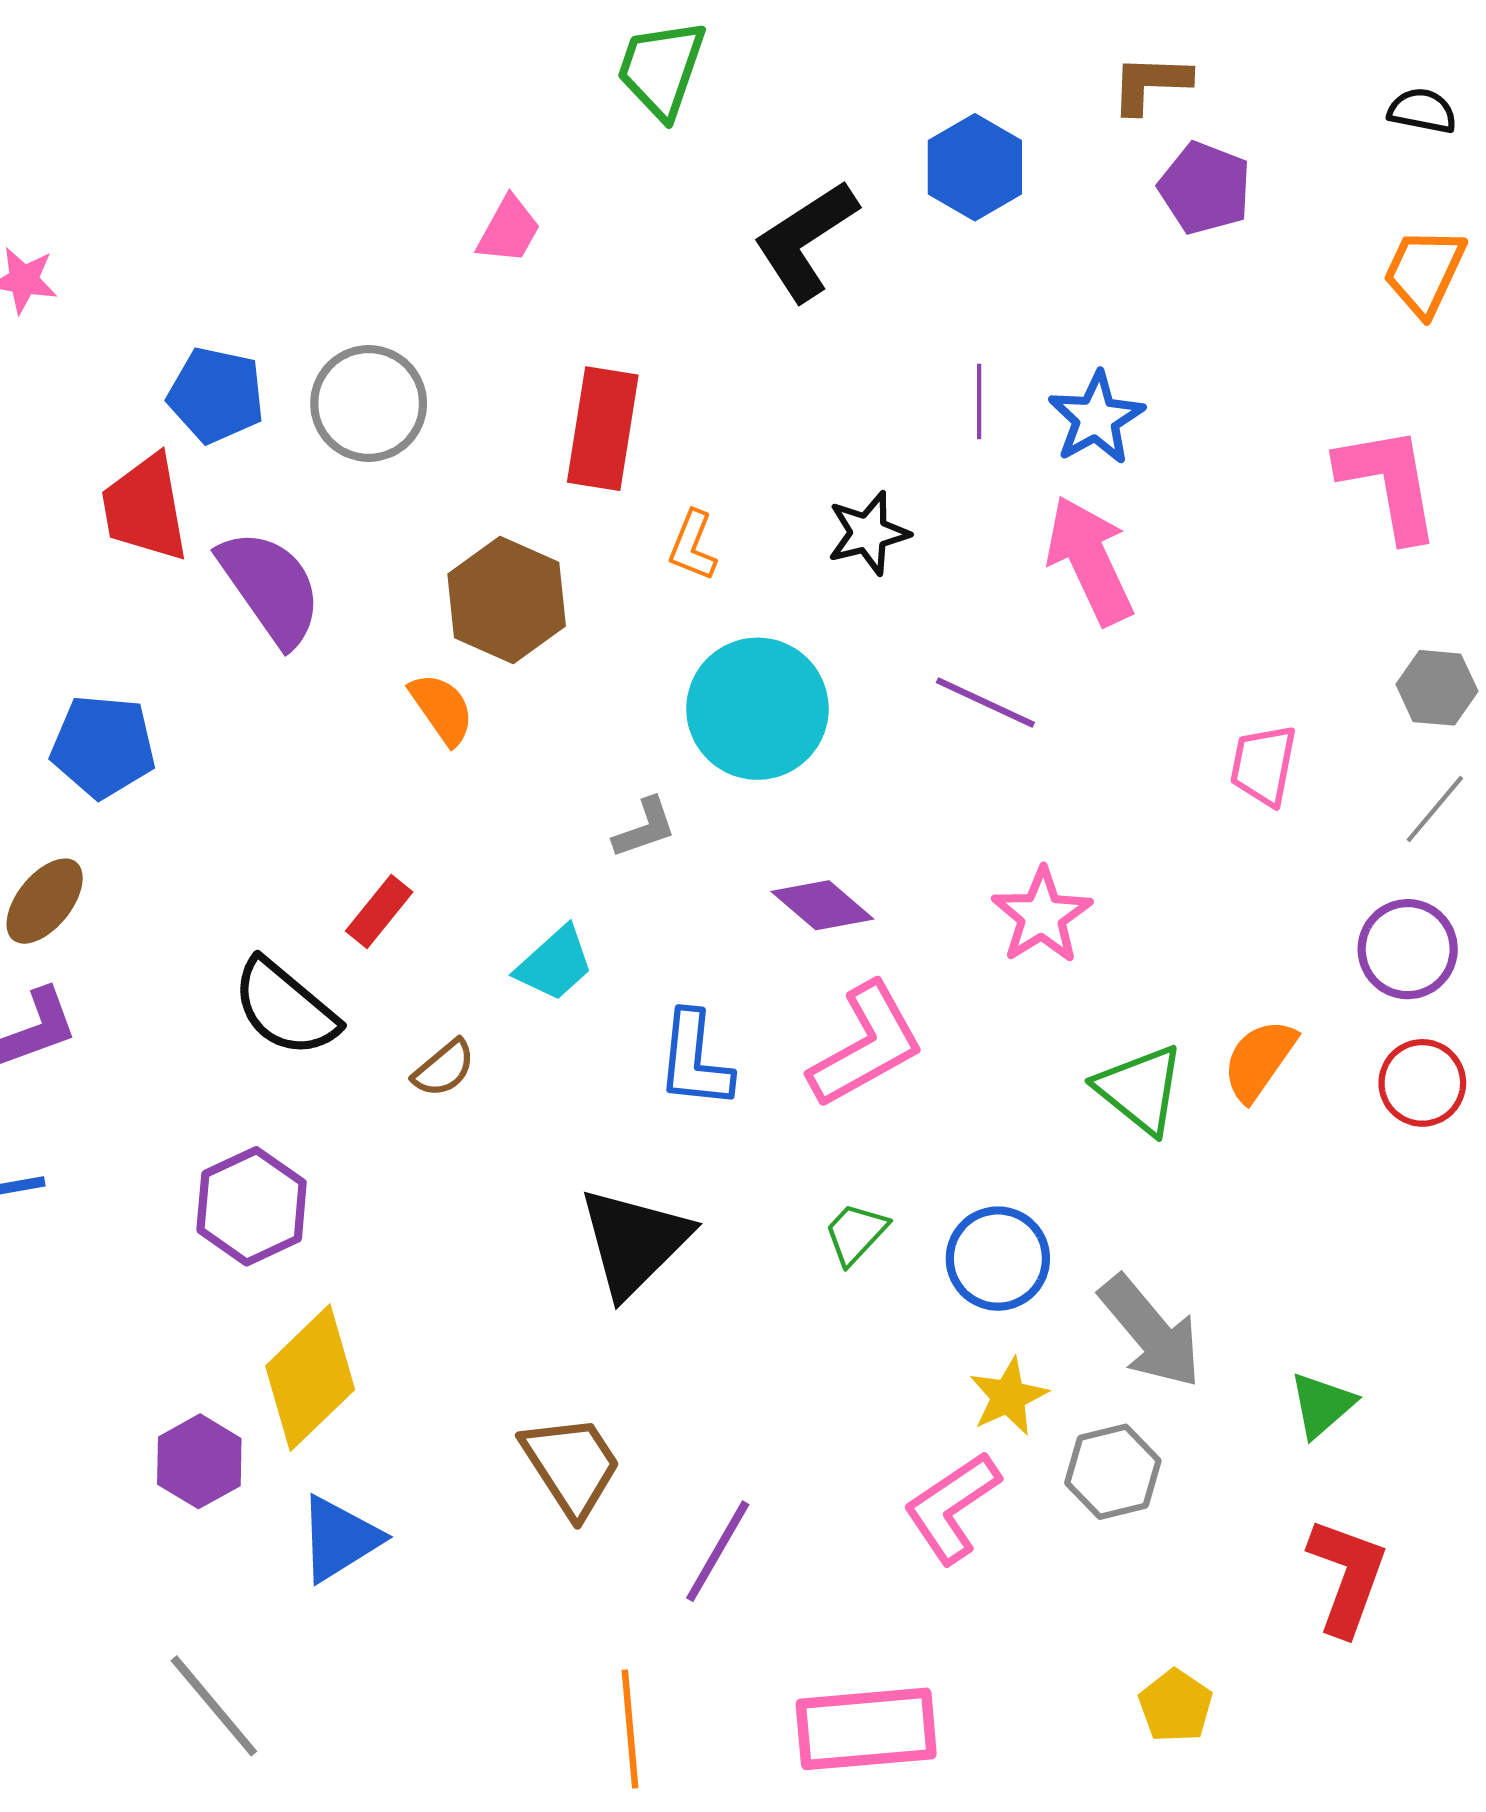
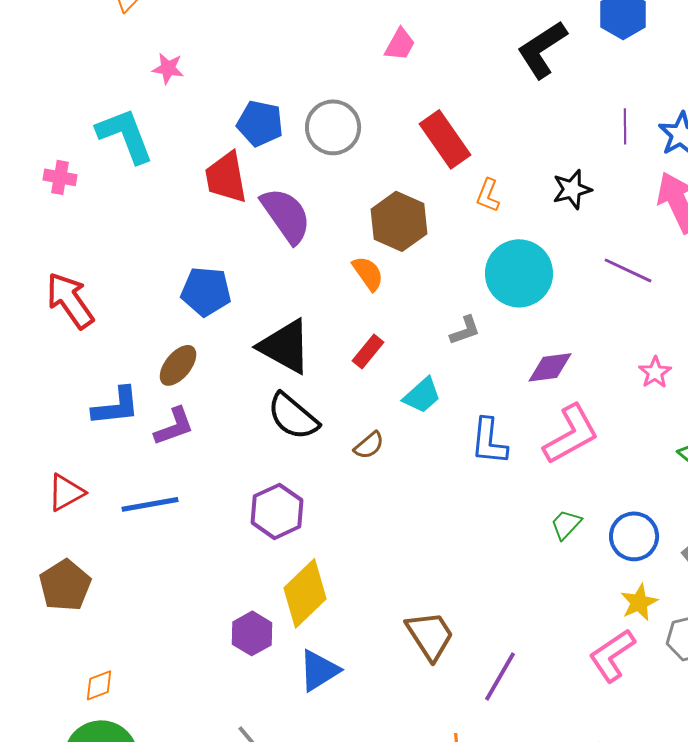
red rectangle: (603, 429) -> (445, 139), turned -44
purple diamond: (822, 905) -> (550, 367), turned -48
red rectangle: (379, 911) -> (368, 351), moved
pink star: (1042, 916) -> (655, 372), size x0.7
black triangle: (634, 1242) -> (285, 346), moved, turned -46

